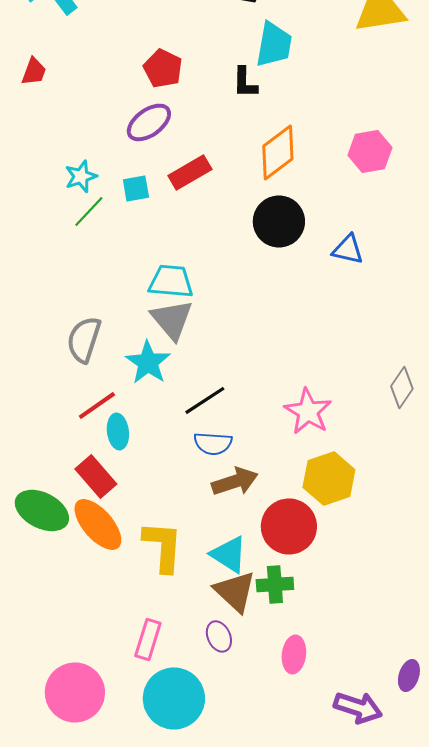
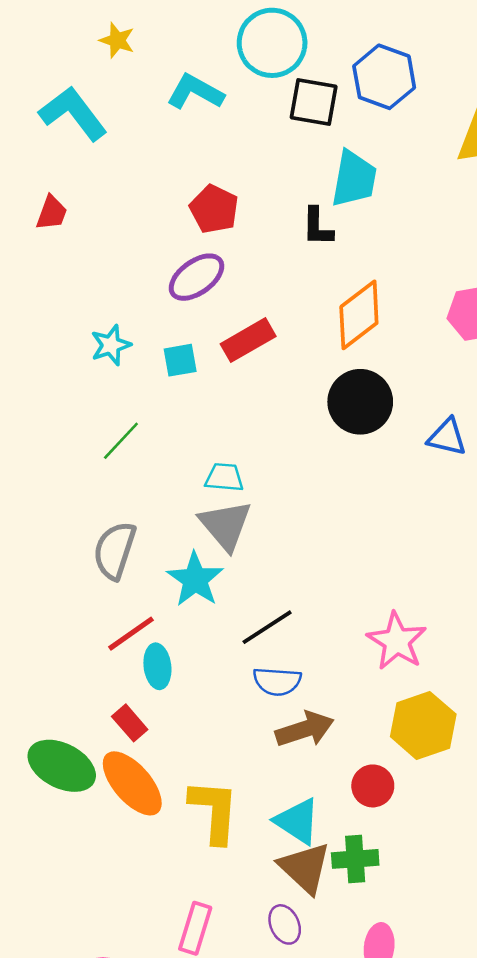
green line: (89, 211) -> (121, 441), moved
cyan trapezoid: (171, 281) -> (224, 477), size x0.7
red rectangle: (96, 476) -> (130, 723), size x0.7
red circle: (289, 526) -> (373, 786), size x0.6

